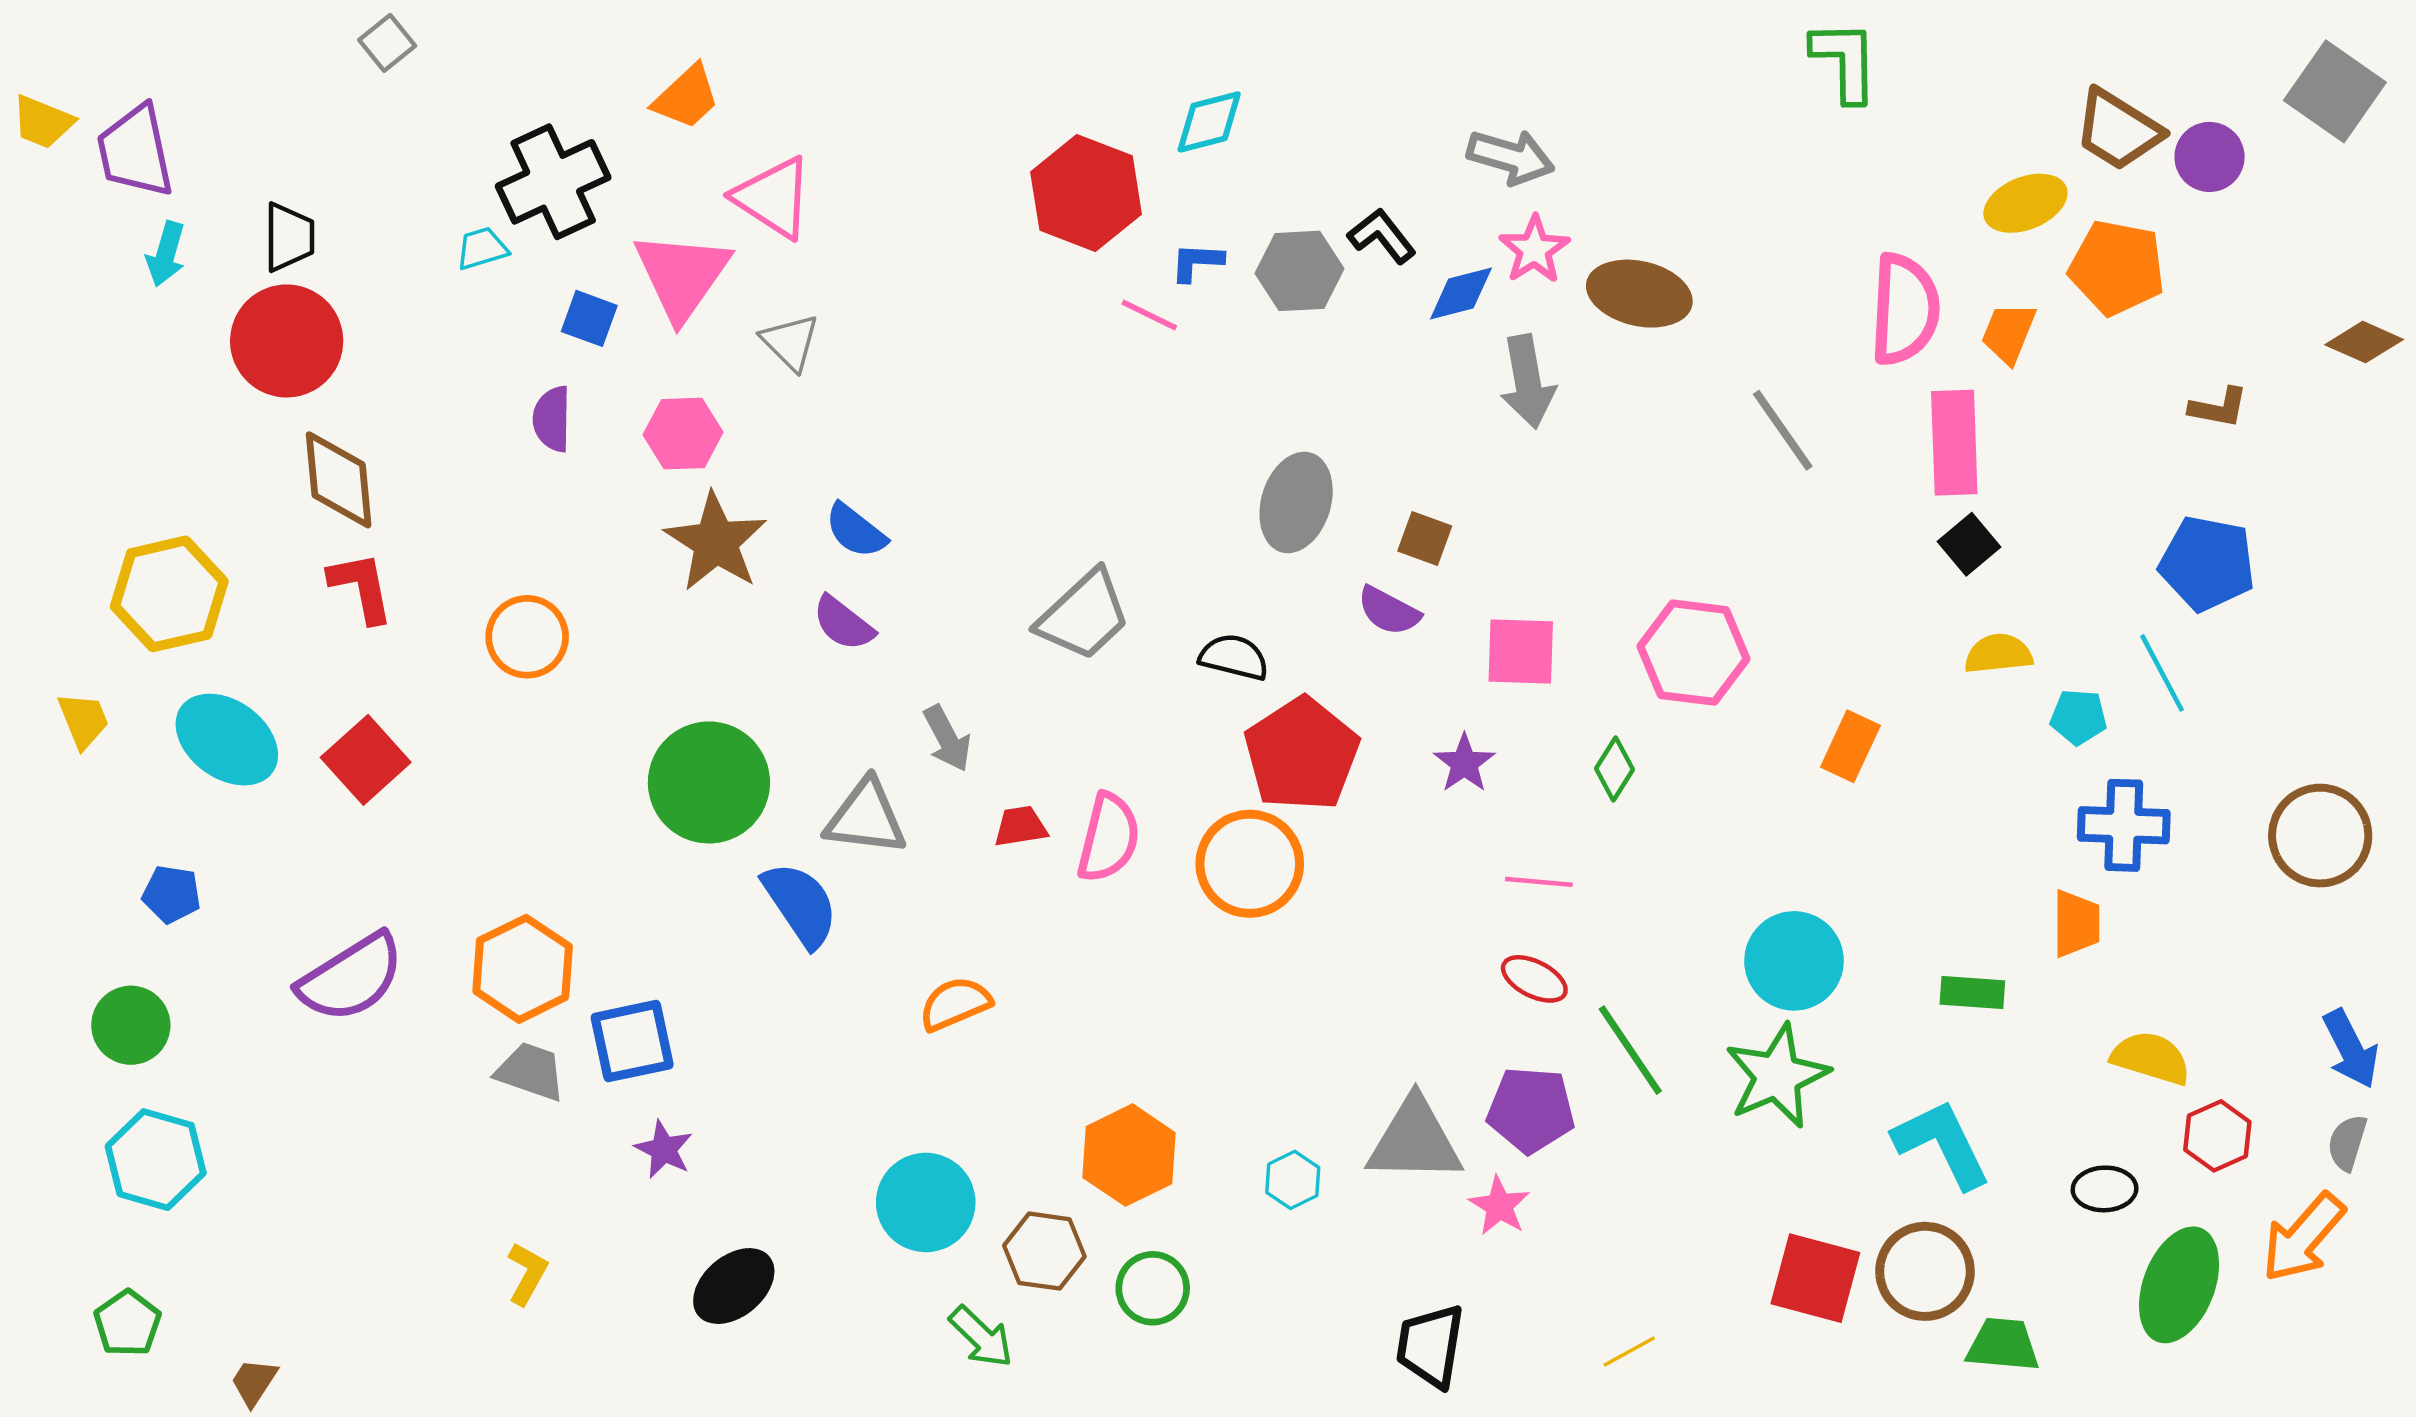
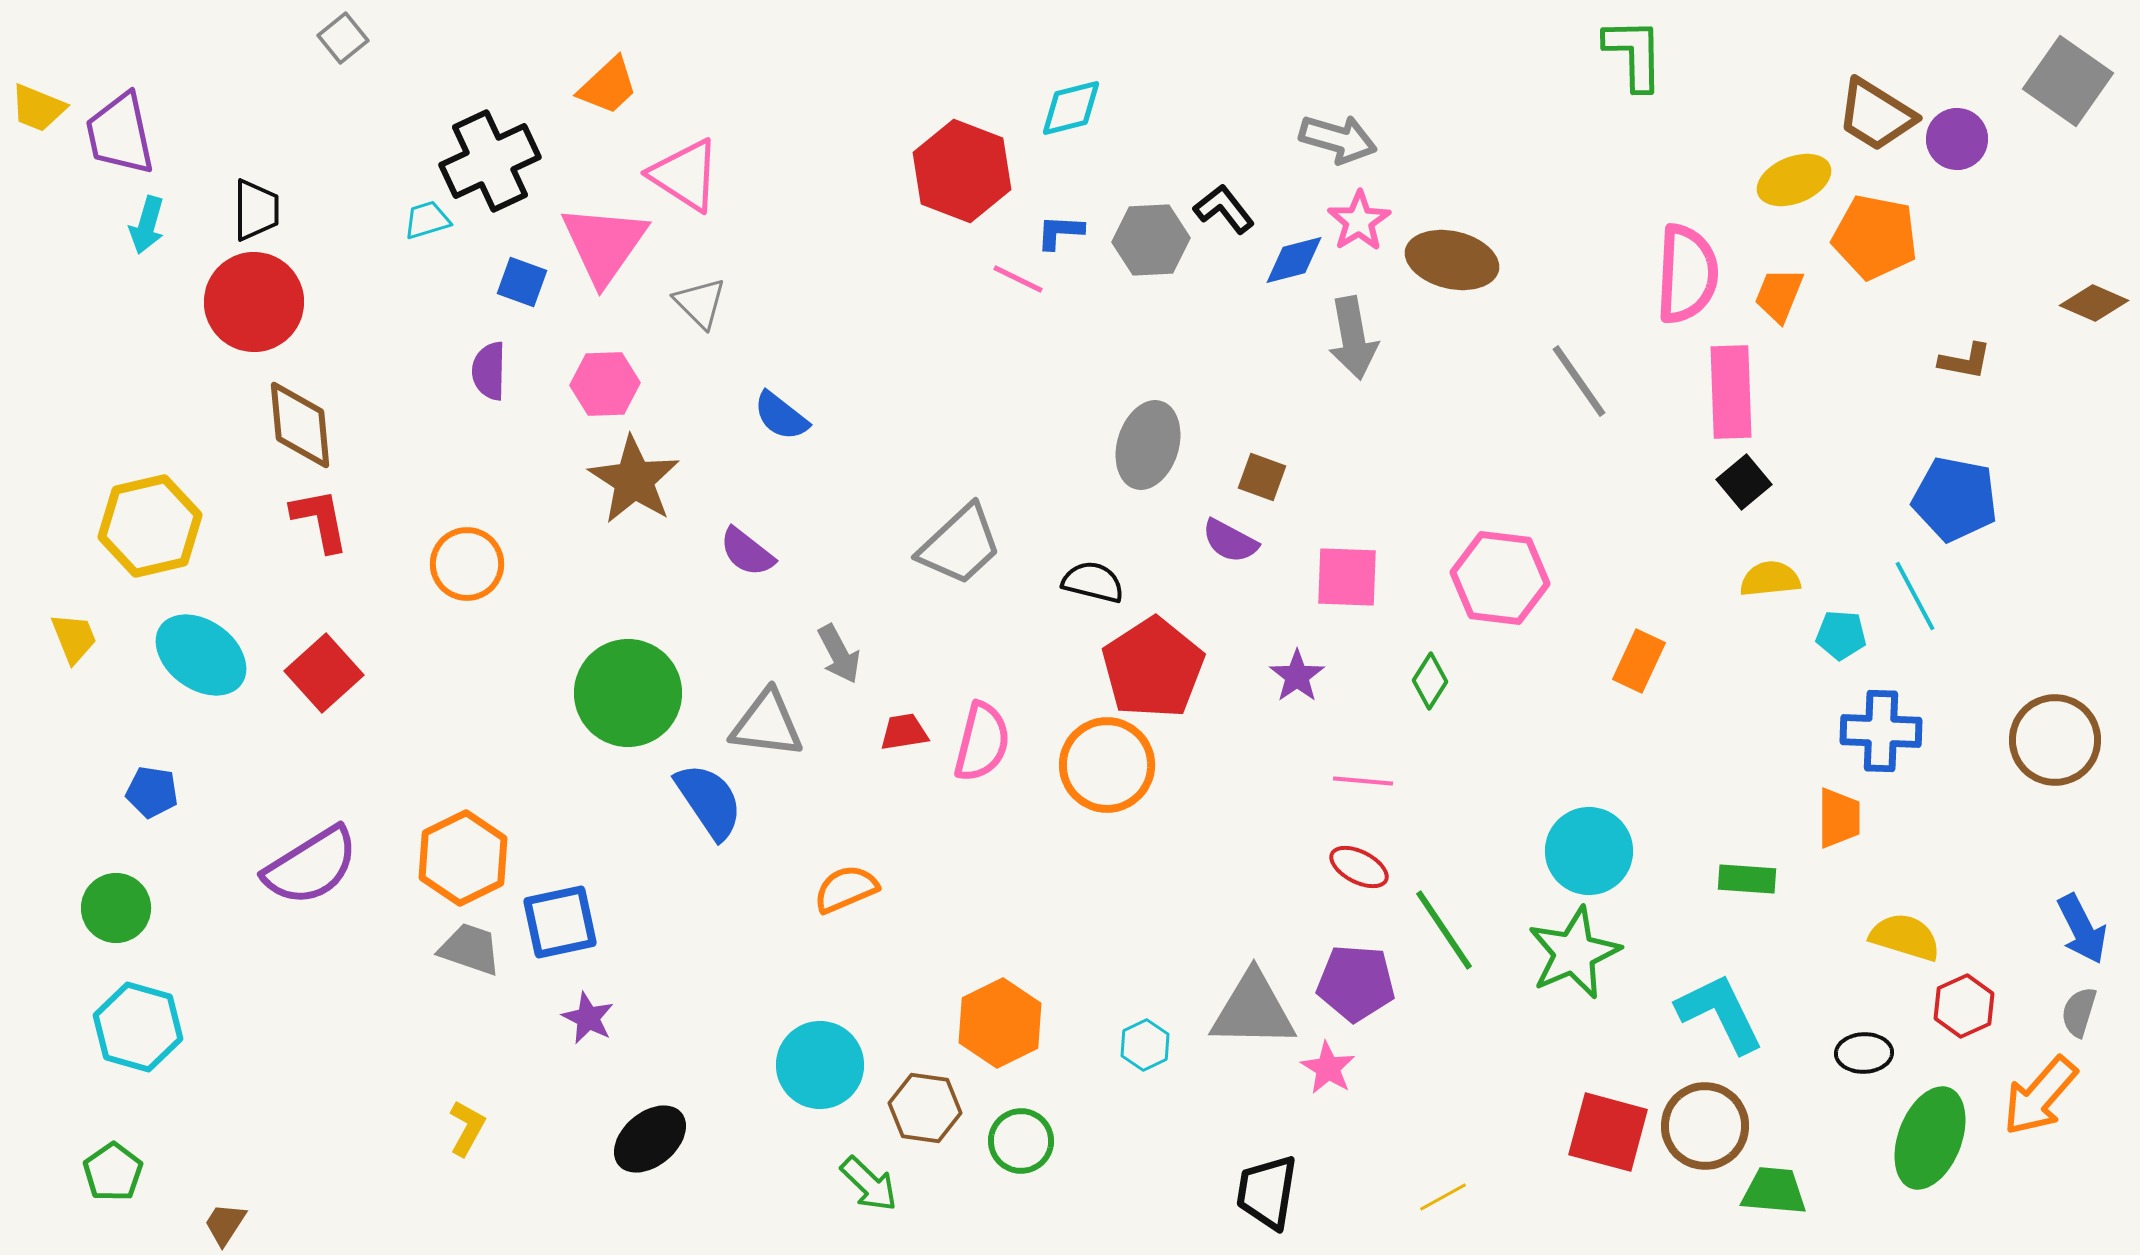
blue semicircle: (856, 531) -> (781, 416), moved

